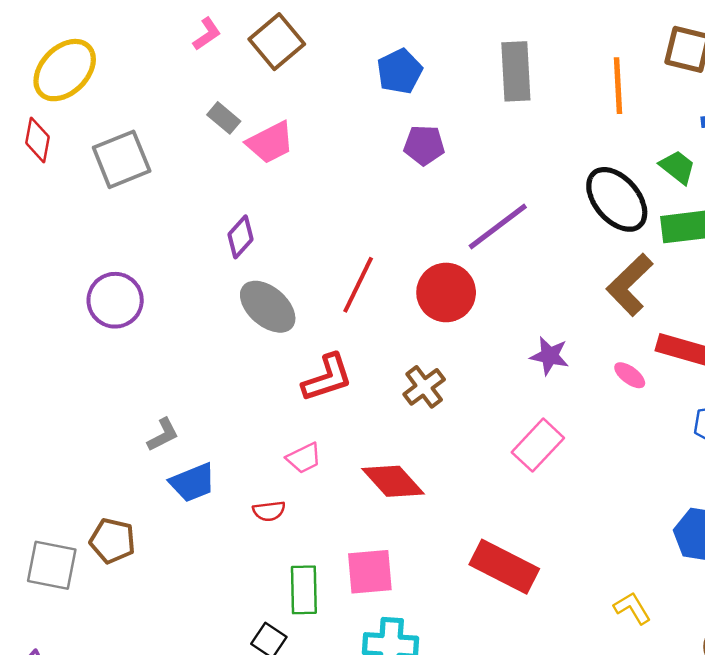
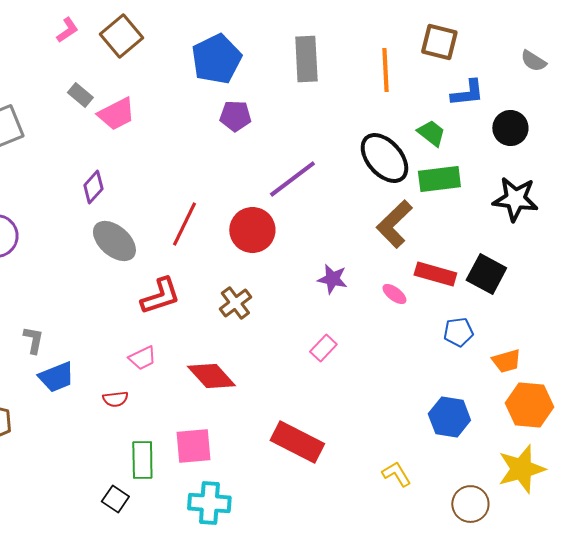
blue pentagon: (400, 71) -> (216, 59), size x1.4
gray L-shape: (163, 435) -> (33, 340), turned -52
pink rectangle: (538, 445) -> (323, 348), size x0.7

